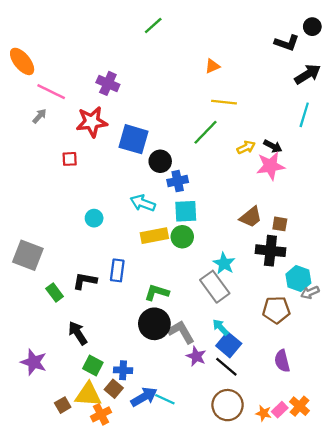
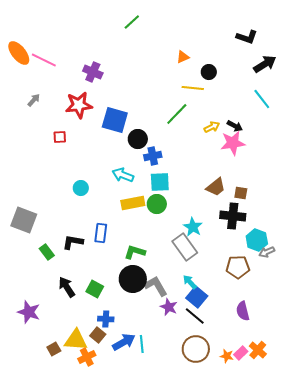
black circle: (312, 27) -> (209, 72), moved
pink line: (51, 92) -> (44, 60), moved
cyan line: (304, 115) -> (262, 99), turned -55
green square: (93, 366) -> (95, 289), moved
cyan line: (165, 399) -> (142, 344), turned 60

